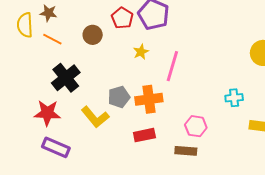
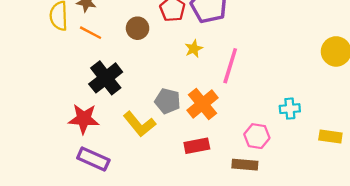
gray pentagon: (119, 97) -> (168, 101), turned 30
cyan cross: (234, 98) -> (290, 109), moved
orange cross: (149, 99) -> (202, 104), turned -32

